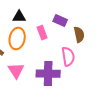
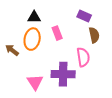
purple rectangle: (60, 21) -> (84, 16), moved
pink triangle: (16, 71) -> (35, 82), moved

